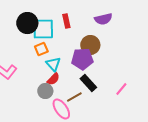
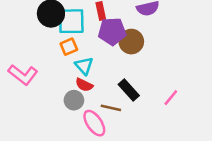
purple pentagon: (82, 59) -> (112, 31), moved
red semicircle: (53, 79) -> (84, 85), turned 72
brown line: (74, 97) -> (111, 108), turned 42

